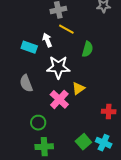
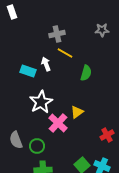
white star: (58, 67) -> (41, 102), moved, turned -30
gray semicircle: (26, 83) -> (16, 140), moved
red cross: (109, 111) -> (107, 135), turned -32

